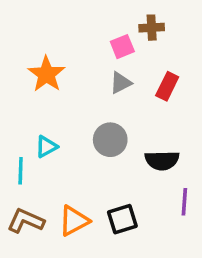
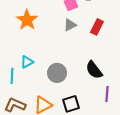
gray circle: (110, 140) -> (57, 73), moved
black semicircle: (162, 160) -> (94, 70), turned 54

